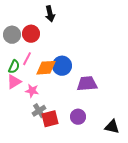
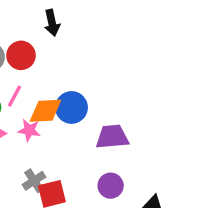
pink star: (32, 91) -> (29, 130), moved
purple circle: (78, 117) -> (111, 186), moved

